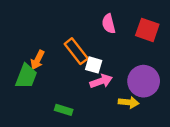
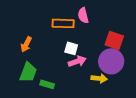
red square: (147, 30) -> (114, 40), moved
orange rectangle: (76, 51) -> (63, 23), moved, turned -50
green trapezoid: (26, 76) -> (28, 72), moved

